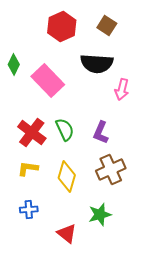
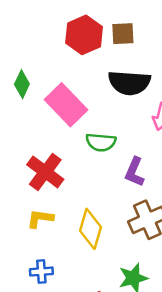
brown square: (107, 26) -> (123, 34), moved, turned -36
green semicircle: (65, 130) -> (101, 142), moved, turned 120

